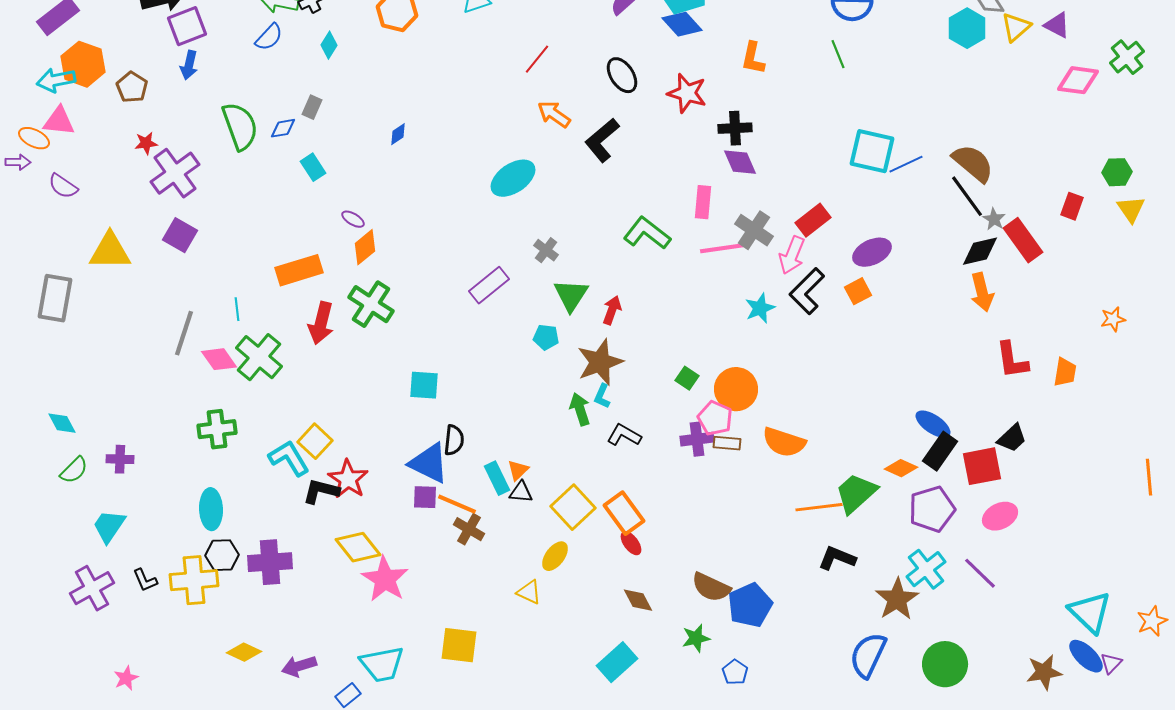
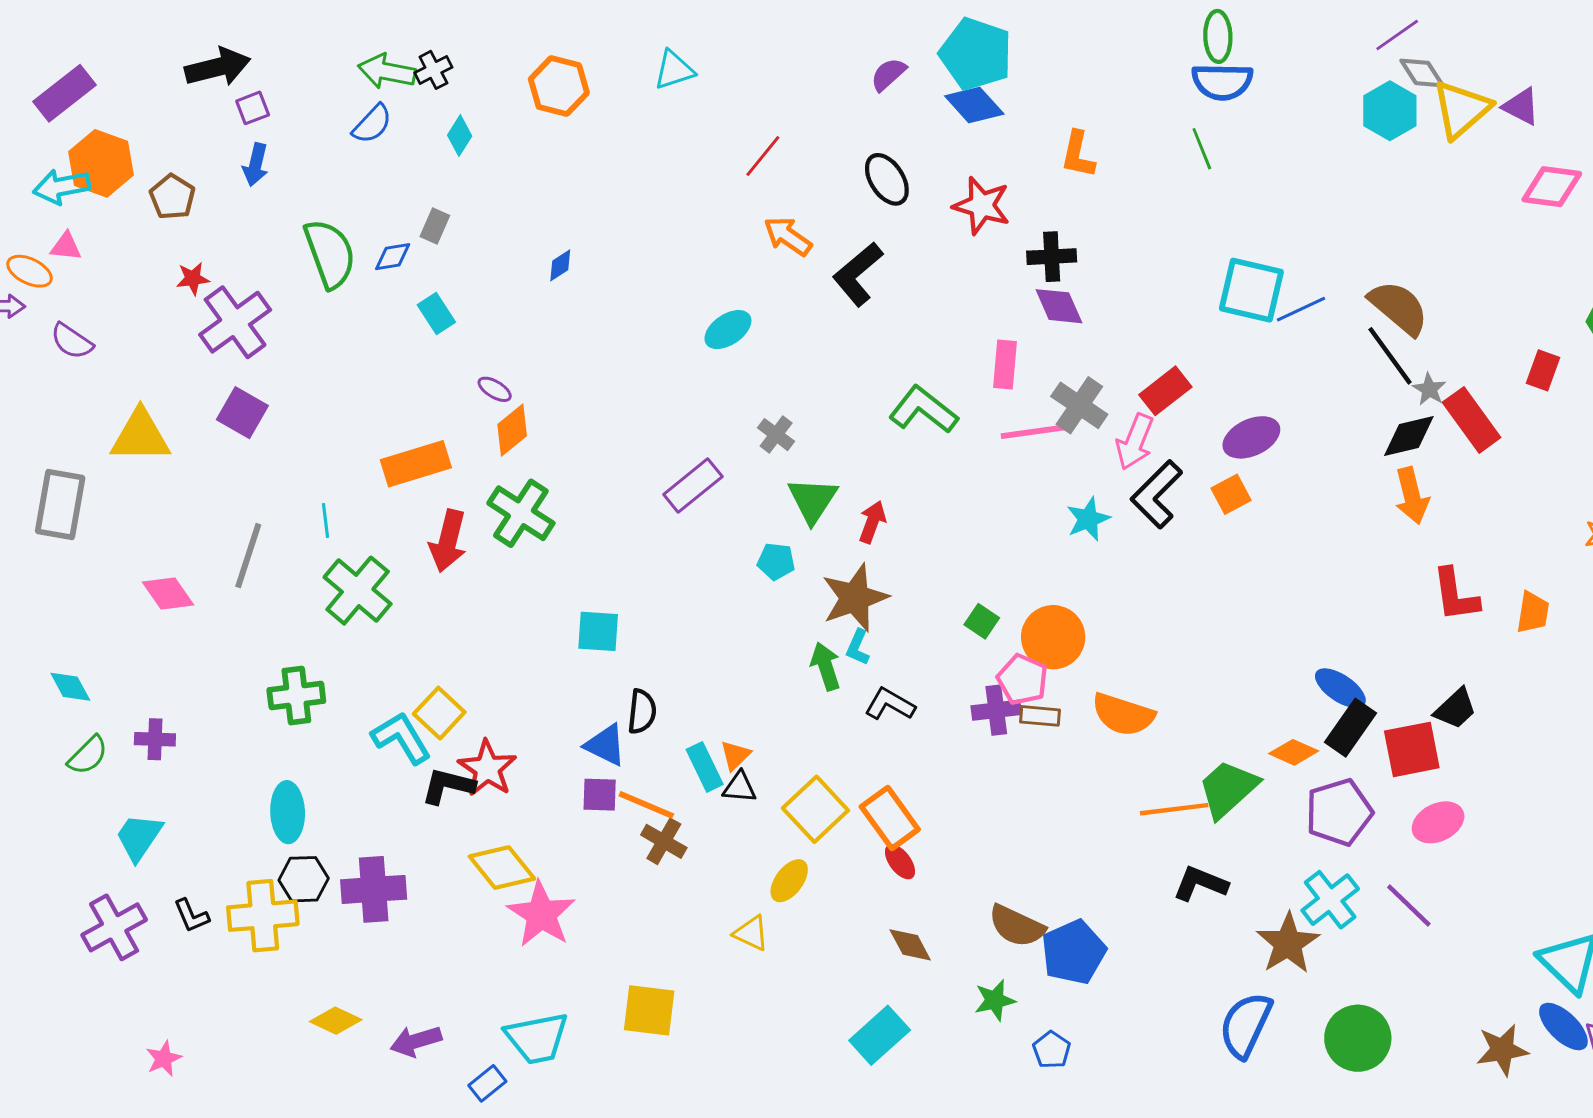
purple square: (187, 26) -> (253, 108), size x0.6
yellow triangle: (1016, 27) -> (1461, 109), size x1.4
pink triangle: (59, 121) -> (66, 246), size x0.7
cyan ellipse: (513, 178) -> (728, 330), size x0.7
pink diamond: (219, 359) -> (168, 593), moved
blue triangle: (429, 463) -> (605, 745), size x0.7

